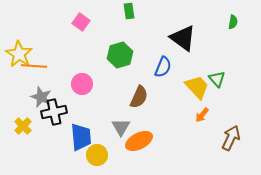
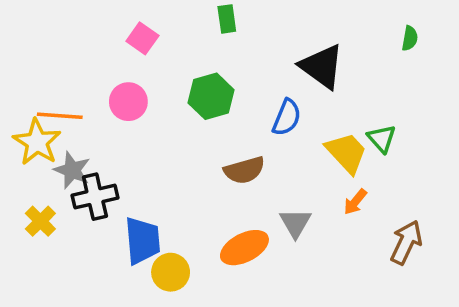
yellow star: (19, 54) -> (37, 142), moved
pink circle: (82, 84) -> (128, 102), moved
brown semicircle: (139, 97) -> (244, 170), turned 50
gray triangle: (121, 127) -> (295, 223), moved

